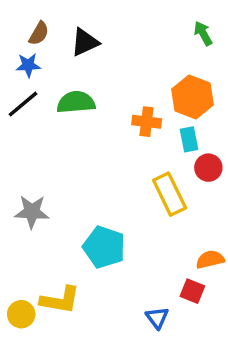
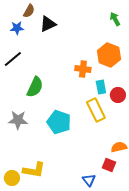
brown semicircle: (39, 33) -> (29, 11), moved
blue star: (28, 65) -> (17, 28), moved
green semicircle: (76, 102) -> (35, 87), moved, turned 120
cyan rectangle: (189, 139) -> (101, 87), moved
cyan pentagon: (104, 247) -> (59, 122), moved

